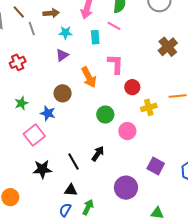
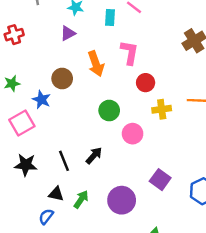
green arrow: (88, 207) -> (81, 199), moved

